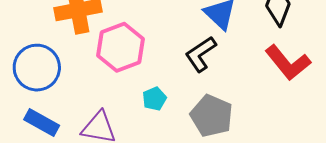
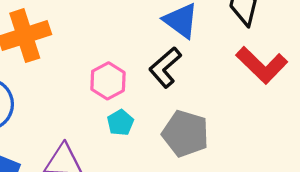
pink hexagon: (121, 47) -> (108, 81), moved, size x0.7

